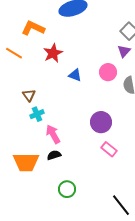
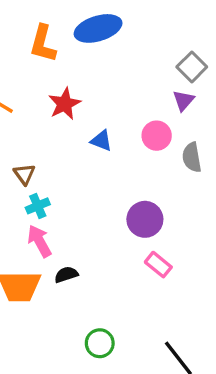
orange L-shape: (33, 28) -> (43, 44), moved, turned -100
pink arrow: (53, 134) -> (39, 241), moved
green circle: (67, 189) -> (100, 343), moved

